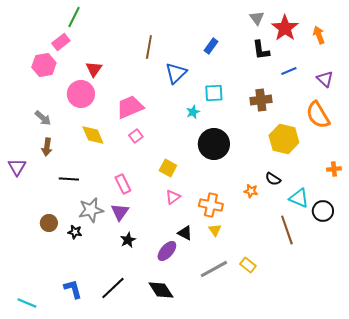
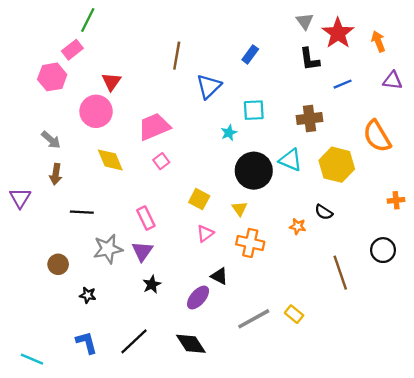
purple triangle: (325, 79) -> (392, 80), moved, turned -36
cyan triangle: (299, 198) -> (291, 160), moved
yellow triangle: (215, 230) -> (240, 209), moved
black star: (75, 232) -> (88, 295), moved

